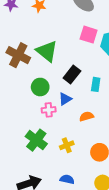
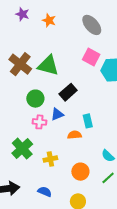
green triangle: (47, 51) -> (48, 65), turned -35
cyan rectangle: (96, 84) -> (88, 121), moved, turned -32

